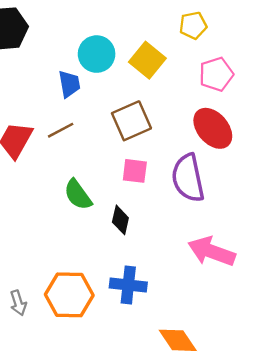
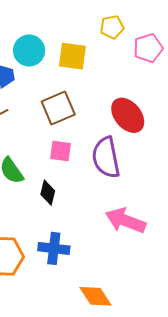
yellow square: (147, 60) -> (72, 56), turned -32
pink pentagon: (216, 74) -> (148, 48), moved

